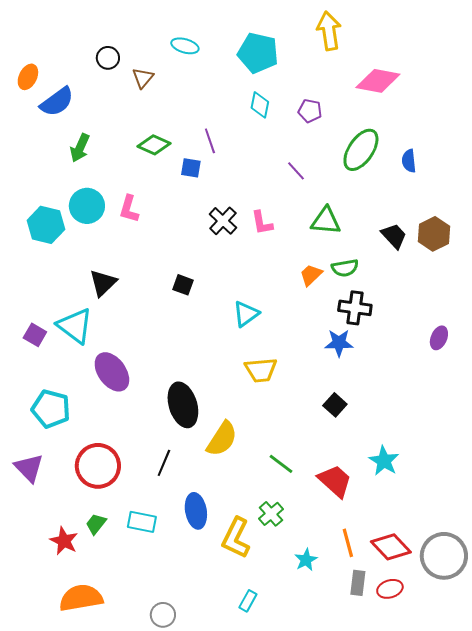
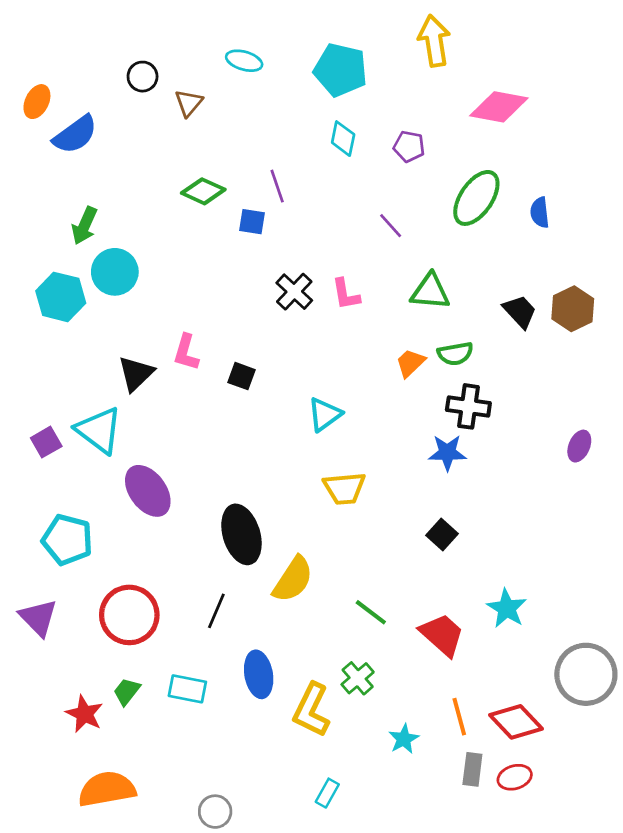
green arrow: (80, 148) -> (84, 226), moved
pink L-shape: (129, 209) -> (186, 352), moved
purple square: (35, 335) -> (46, 442), turned 30
gray circle: (444, 556) -> (586, 674), moved

